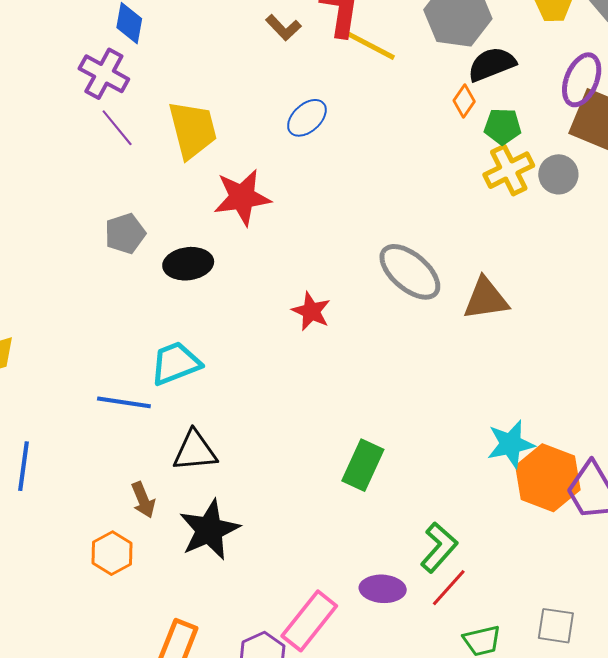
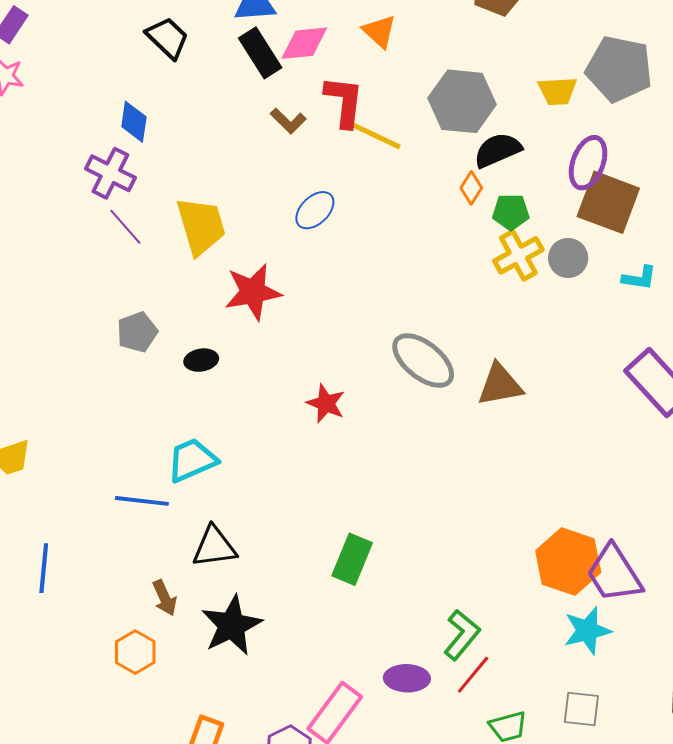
black ellipse: (188, 264) -> (201, 360), size x0.7
cyan star: (511, 444) -> (587, 631), moved
green rectangle: (363, 465) -> (352, 559), moved

